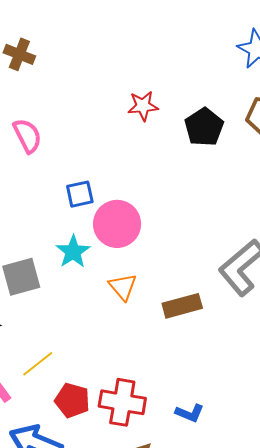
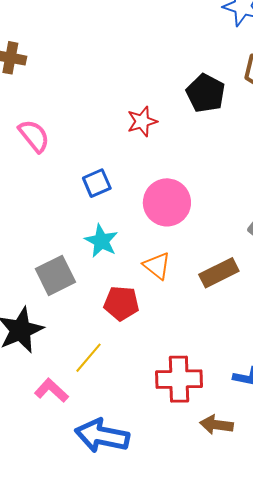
red star: (143, 106) -> (142, 121), moved
pink circle: (117, 224) -> (167, 202), moved
red pentagon: (72, 400) -> (121, 303), moved

